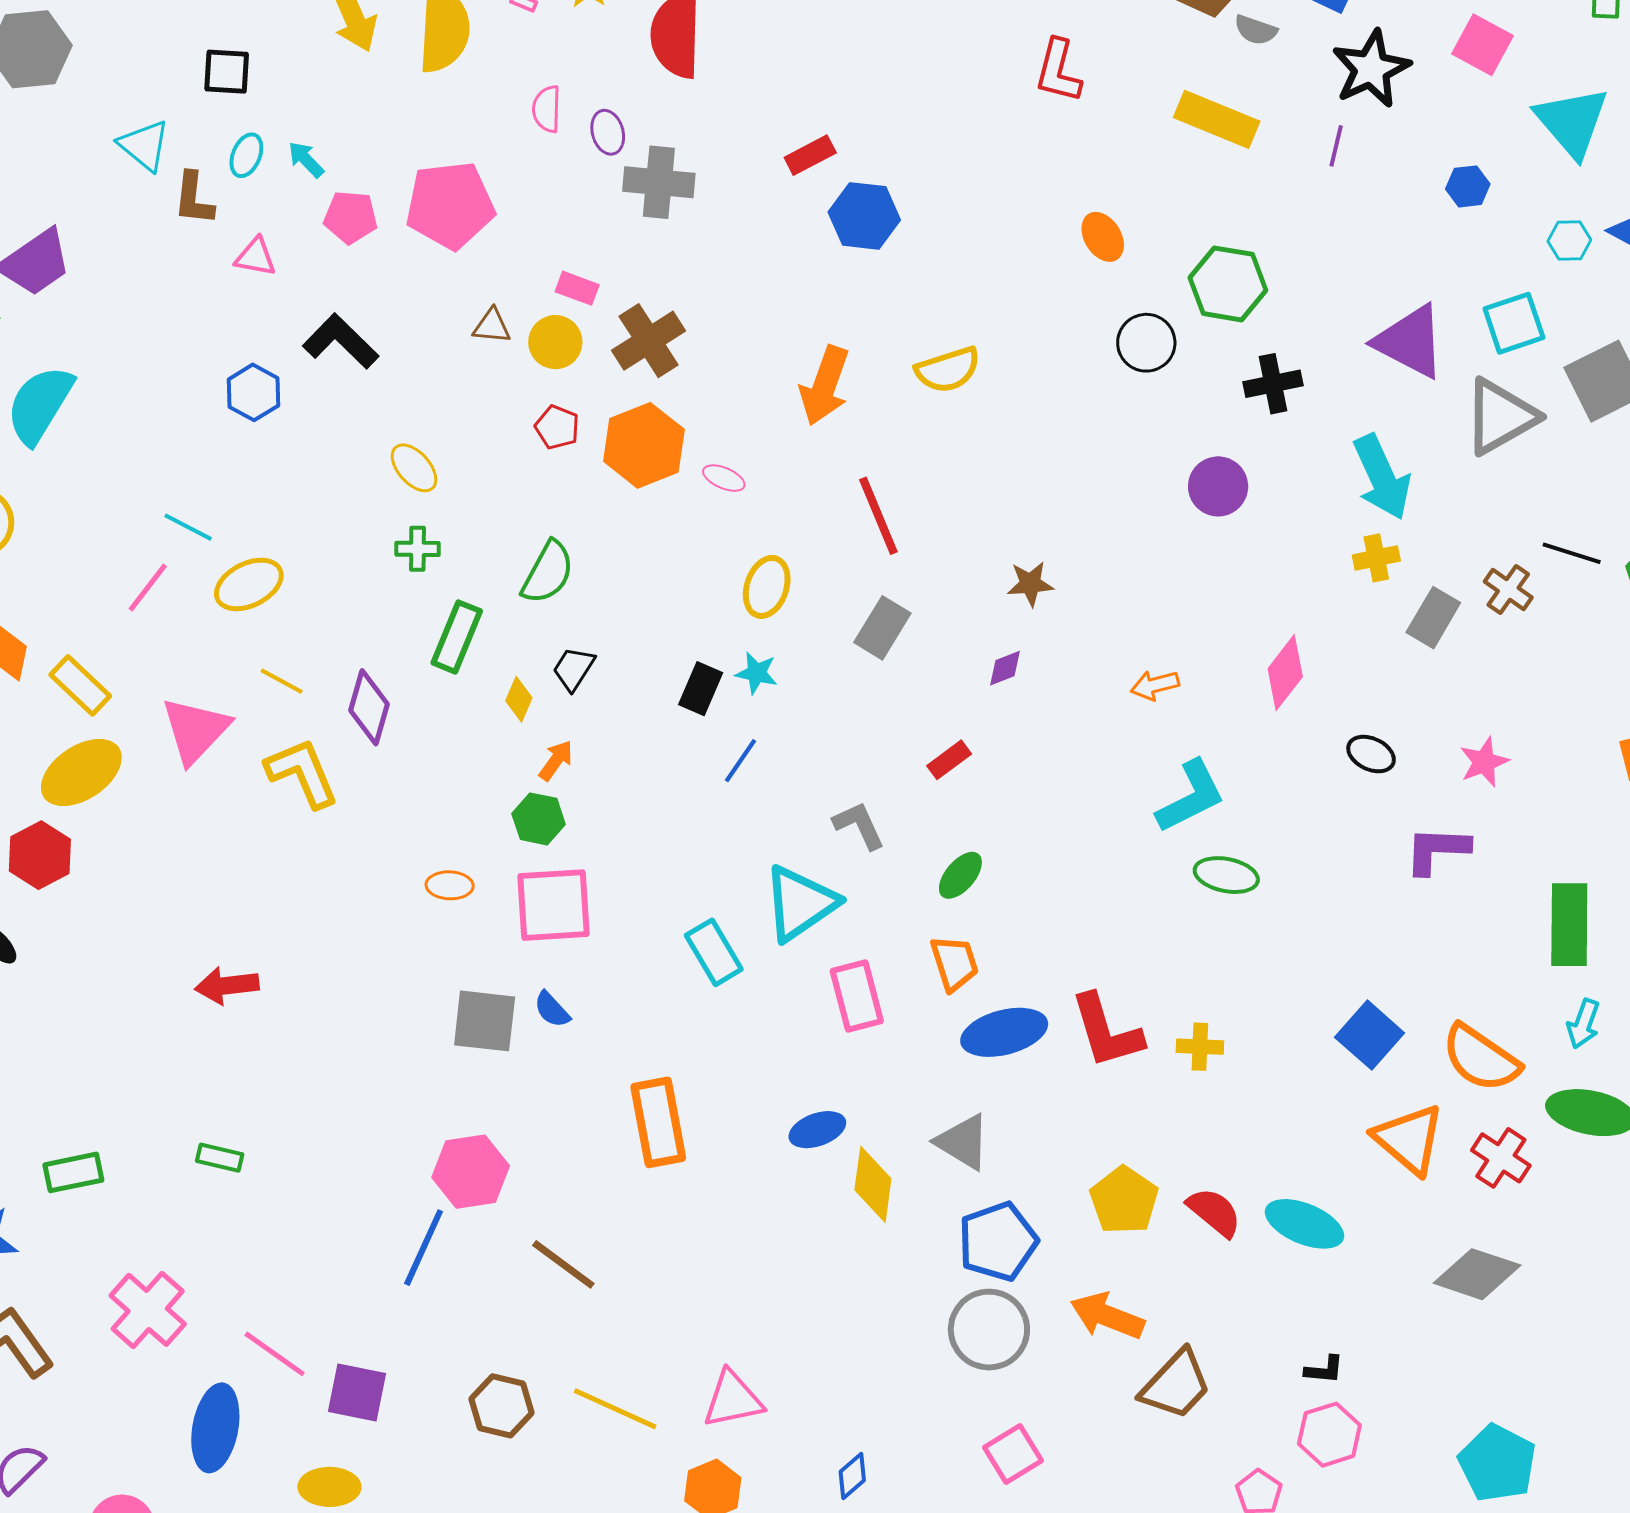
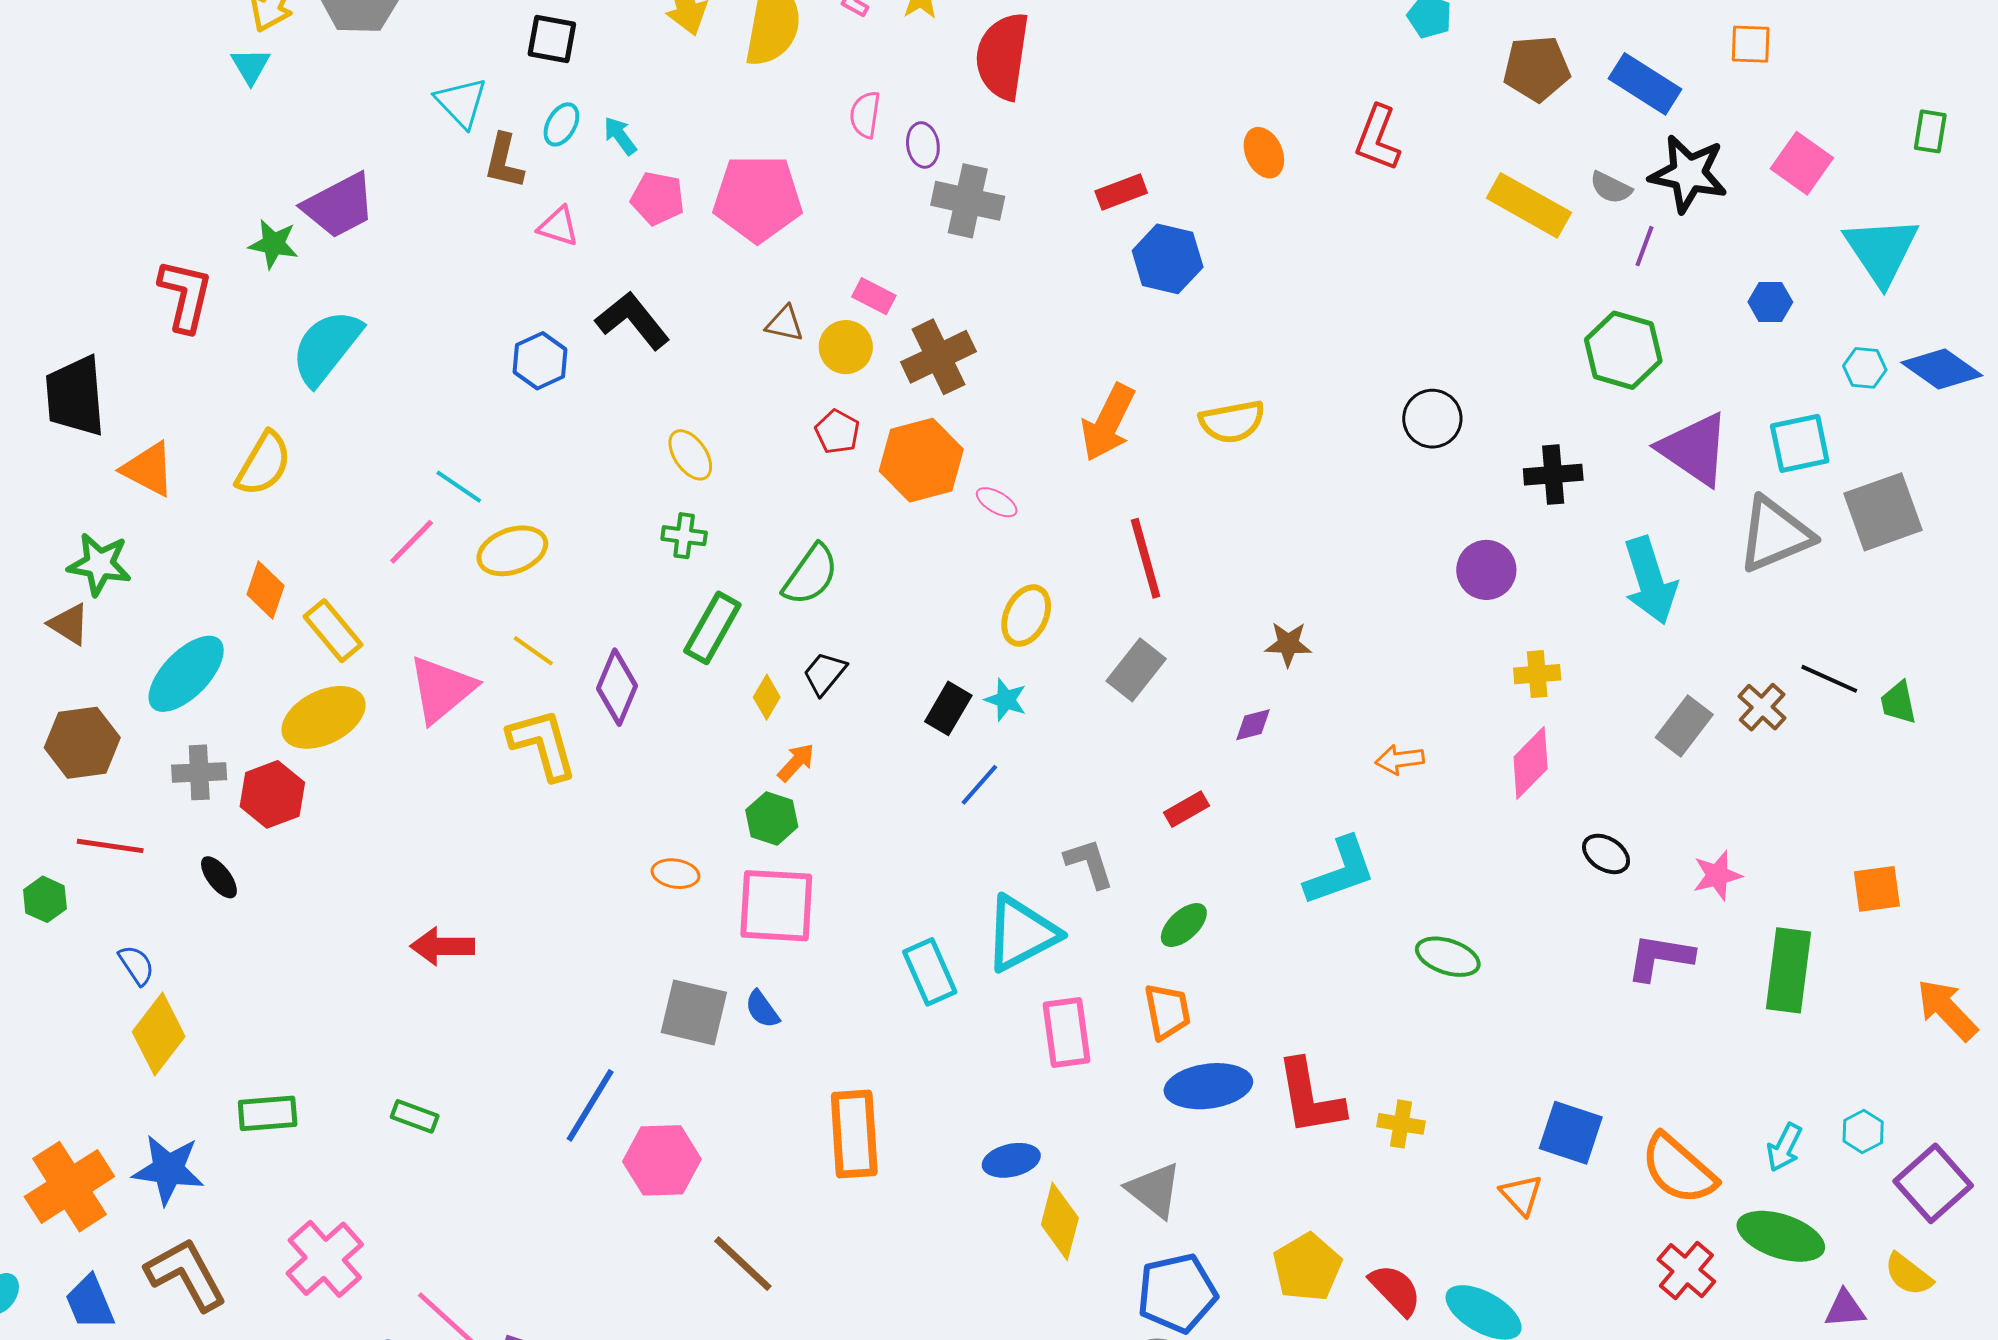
gray semicircle: (1256, 30) -> (1611, 188), moved
black star: (1371, 69) -> (1688, 174), turned 30
orange ellipse: (1103, 237) -> (1264, 153), moved
green hexagon: (1228, 284) -> (1623, 350), moved
yellow cross: (1376, 558) -> (1537, 674), moved
cyan L-shape: (1191, 797) -> (1340, 871), moved
green rectangle: (1569, 925) -> (1789, 970), moved
blue square: (1370, 1035) -> (1571, 1133), turned -30
orange triangle: (1409, 1139) -> (1521, 1195), moved, size x0.6
blue line: (424, 1248) -> (590, 1105), moved

